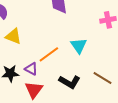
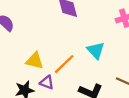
yellow triangle: (13, 36) -> (35, 61), moved

